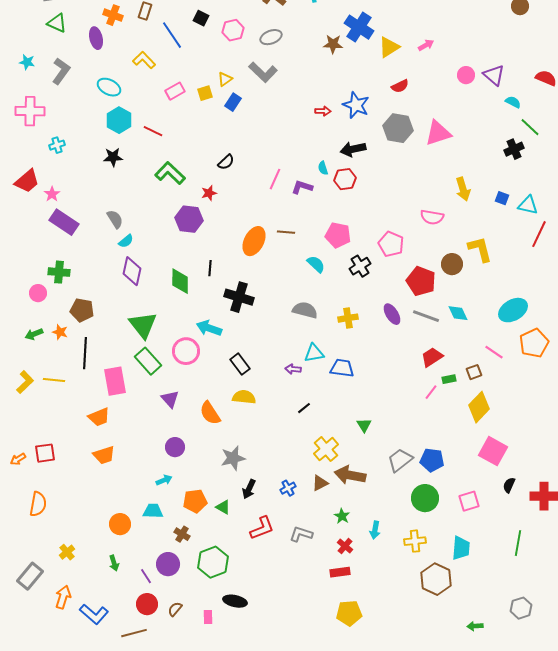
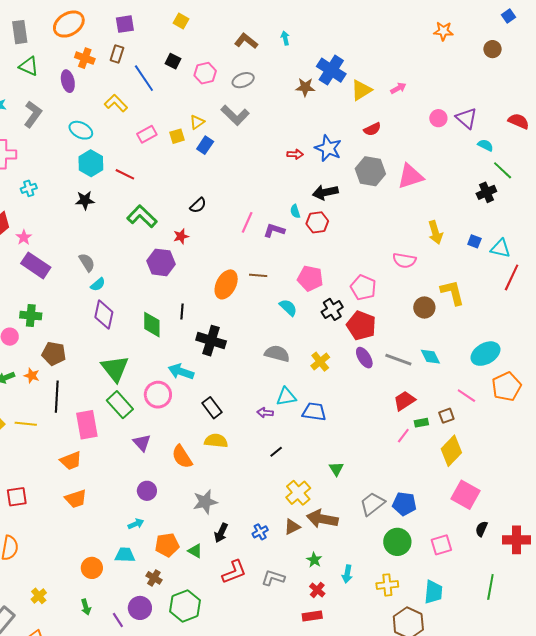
red pentagon: (421, 281) -> (361, 326), moved
yellow cross: (348, 318) -> (320, 362), turned -30

